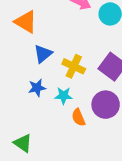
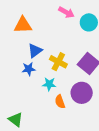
orange triangle: (26, 22) -> (23, 25), turned -36
blue star: (37, 88) -> (29, 69), moved

